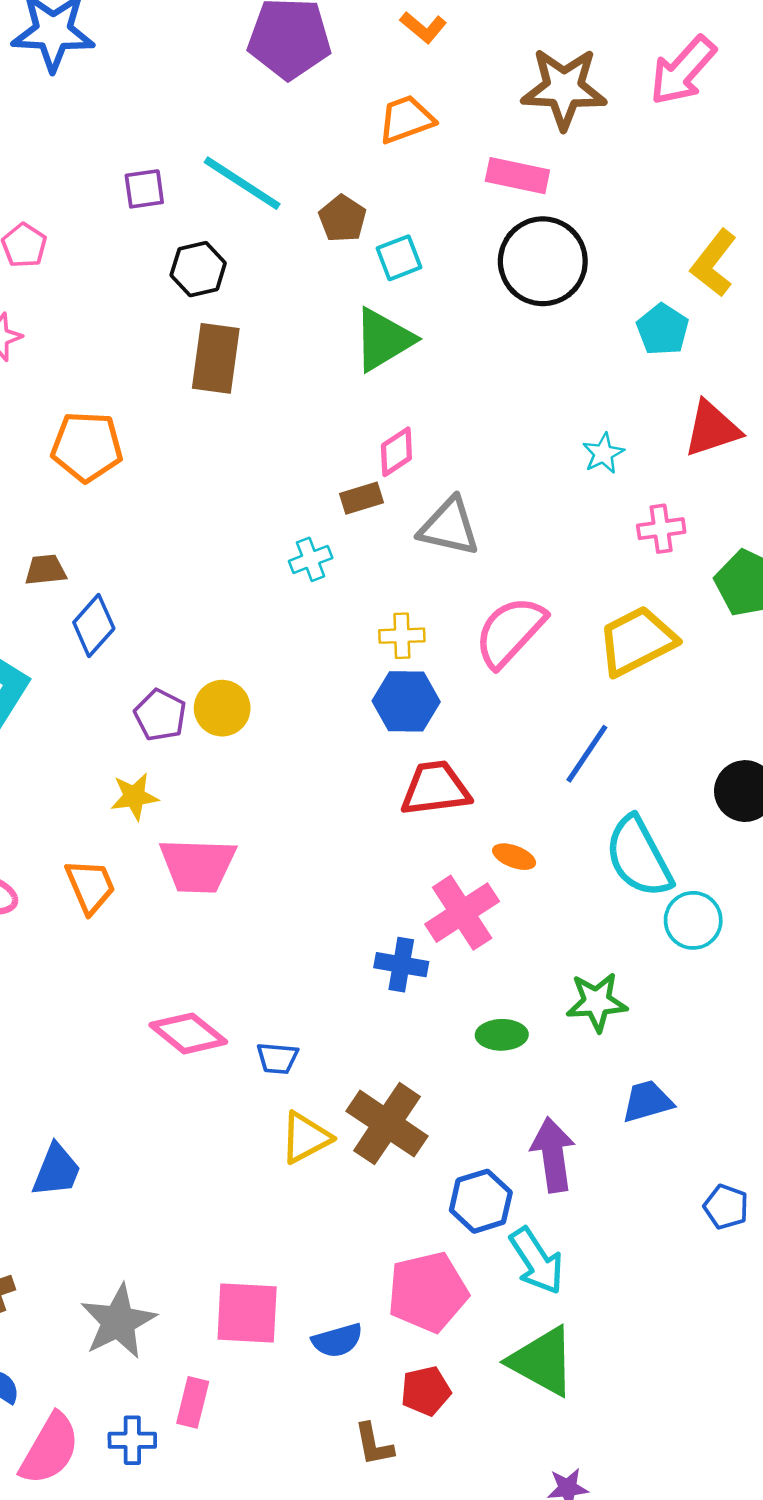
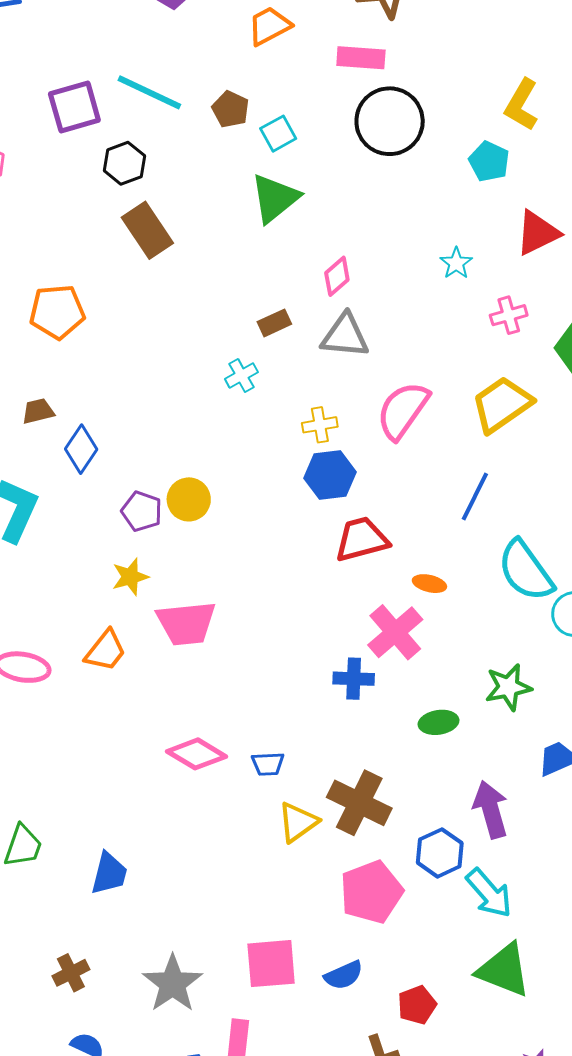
purple square: (144, 189) -> (74, 107), size x1.6
brown rectangle: (216, 358) -> (147, 230), turned -34
pink diamond: (396, 452) -> (337, 276), moved
orange trapezoid: (90, 886) -> (106, 651), turned 69
pink pentagon: (428, 1292) -> (371, 892), moved

